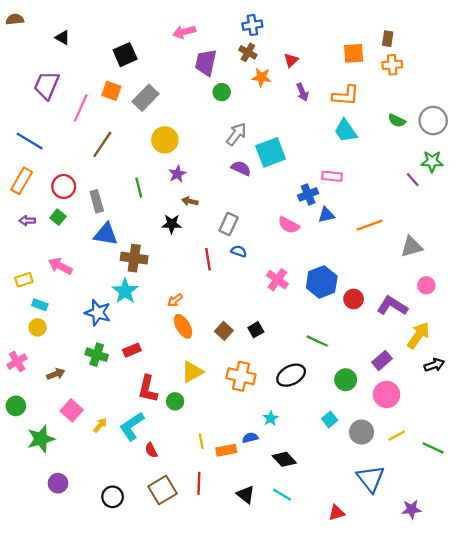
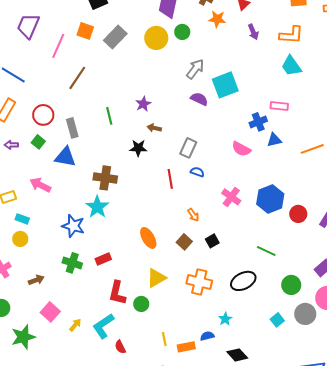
yellow circle: (165, 140) -> (156, 38), moved
blue triangle: (106, 234) -> (65, 157), moved
orange arrow: (175, 300) -> (193, 215), moved, turned -88
gray circle: (362, 432) -> (305, 314), moved

